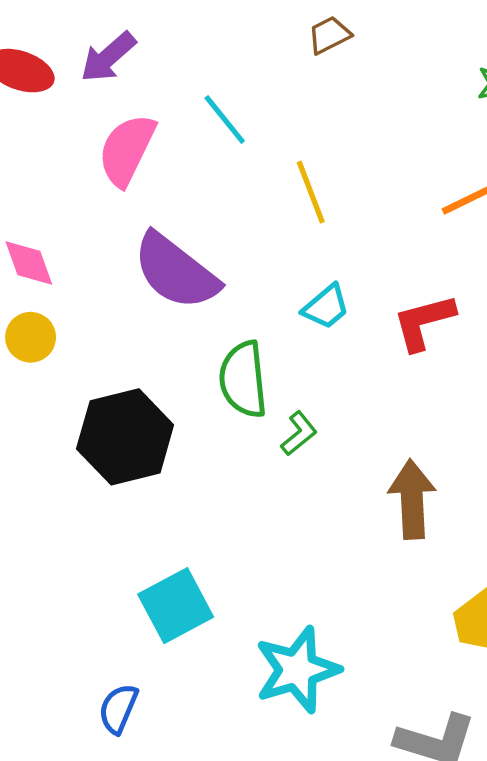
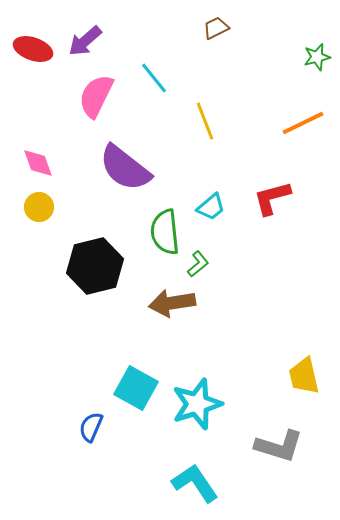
cyan trapezoid: (326, 307) -> (211, 207), moved
brown arrow: (412, 499) -> (172, 303), moved, turned -96
cyan square: (176, 606) -> (136, 388), moved, turned -33

